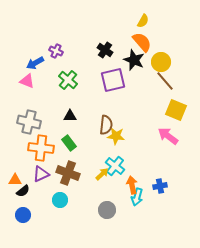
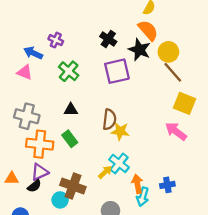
blue arrow: (35, 63) -> (33, 53), turned 54
brown cross: (68, 173) -> (73, 186), moved
black semicircle: (23, 191) -> (34, 186), moved

